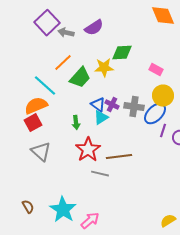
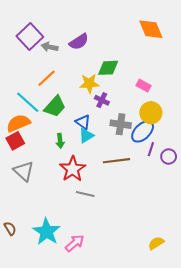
green trapezoid: (80, 78) -> (55, 106), moved
purple cross: (112, 105) -> (102, 100), moved
brown line: (119, 157) -> (116, 161), moved

